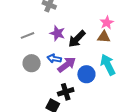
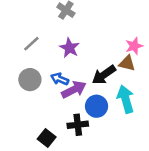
gray line: (27, 35) -> (31, 44), turned -32
black arrow: (77, 39) -> (104, 75), moved
black cross: (66, 92) -> (78, 125), moved

